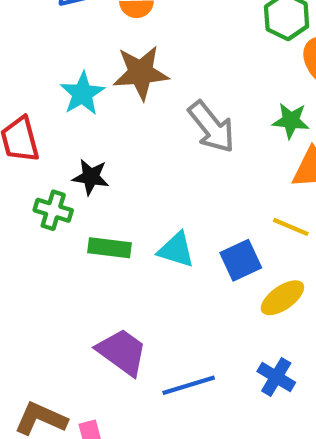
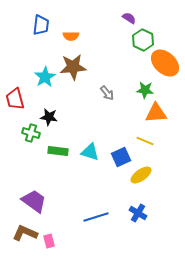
gray arrow: (212, 127) -> (107, 93), size x0.6
purple trapezoid: (122, 352) -> (34, 201), moved

